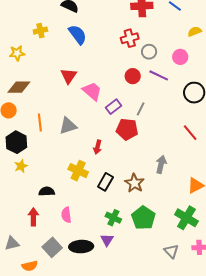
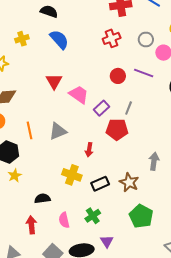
gray circle: (149, 52) -> (146, 40), moved
black rectangle: (105, 182) -> (100, 184), turned 42
green cross: (113, 218) -> (93, 216), moved, turned 35

